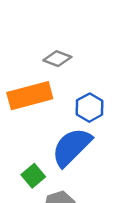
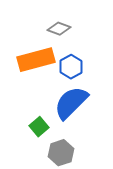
blue hexagon: (90, 108) -> (71, 67), moved

